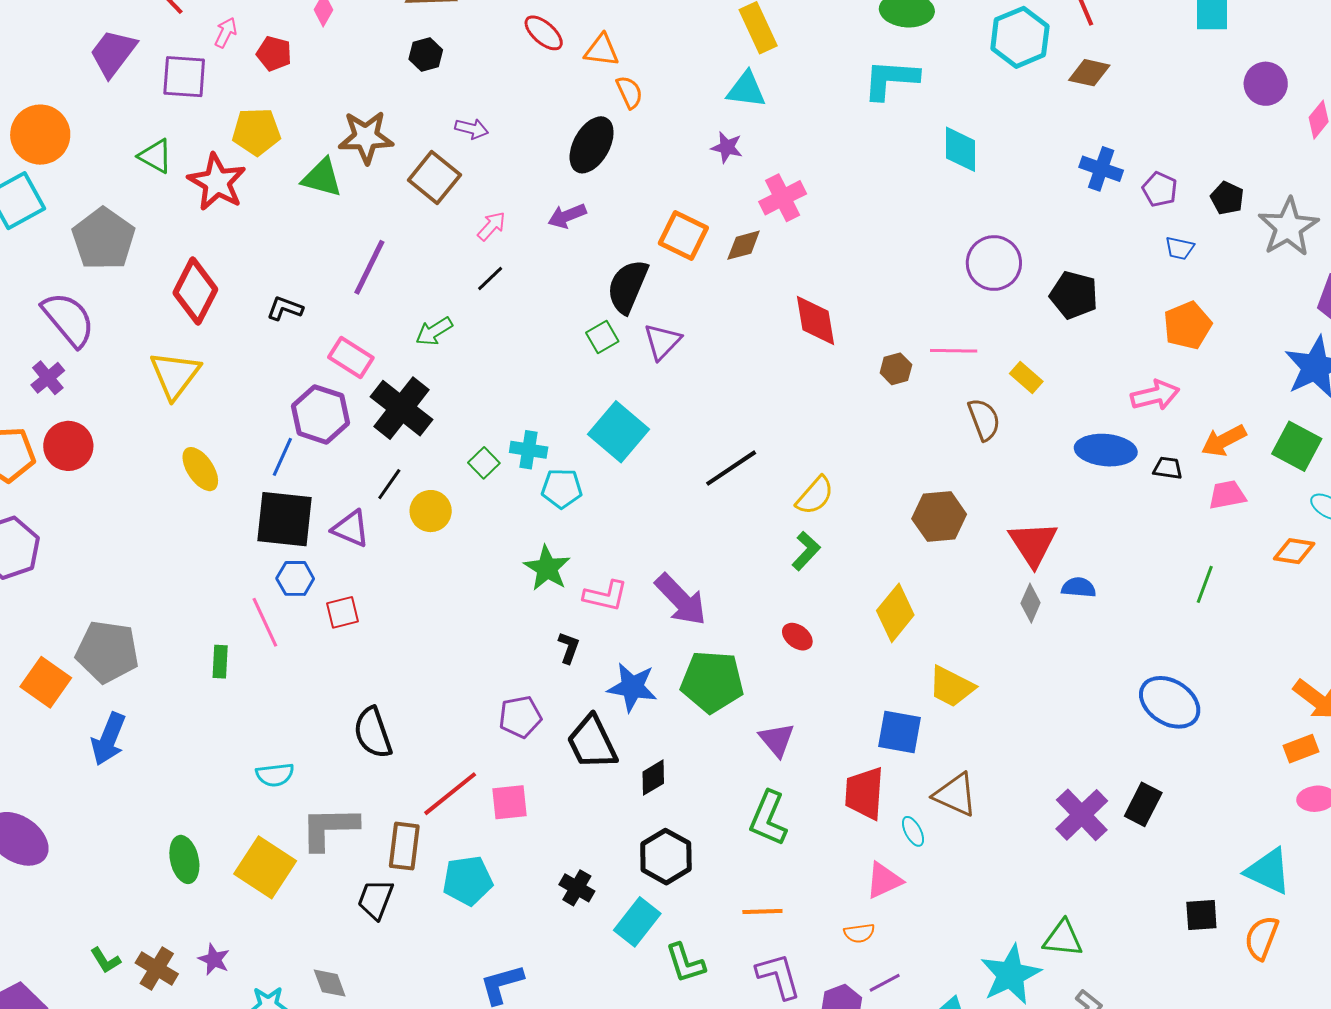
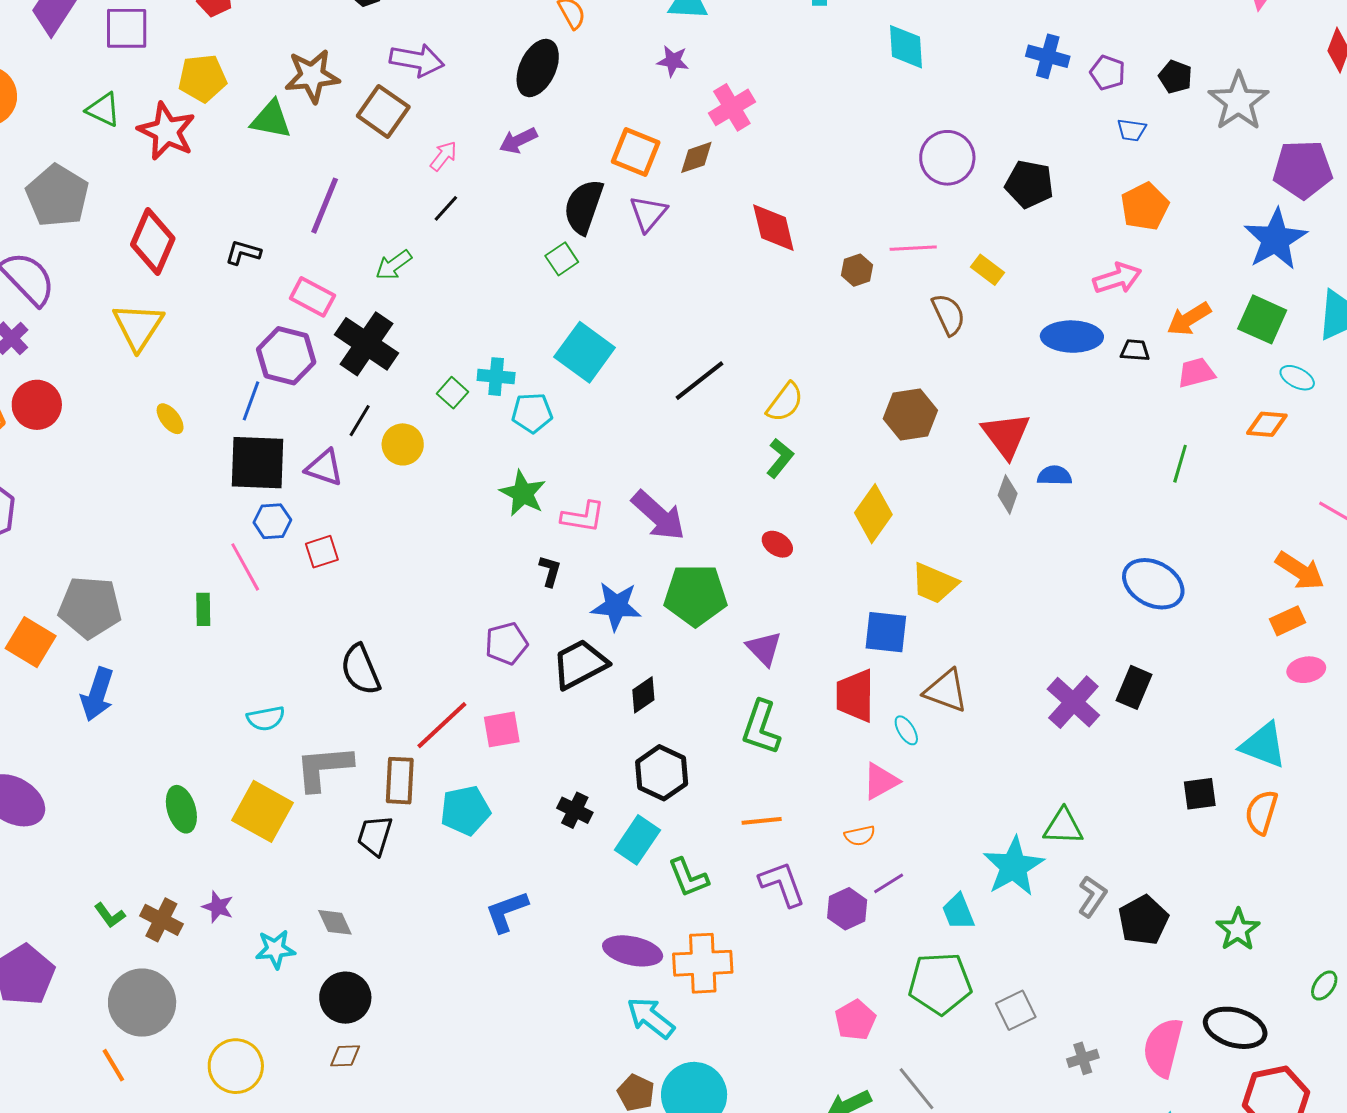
purple arrow: (472, 129) -> (417, 60), size x1.6
purple triangle: (662, 342) -> (648, 213), moved
yellow ellipse: (200, 469) -> (170, 419), size x0.7
black trapezoid: (592, 742) -> (580, 664), turned 92

